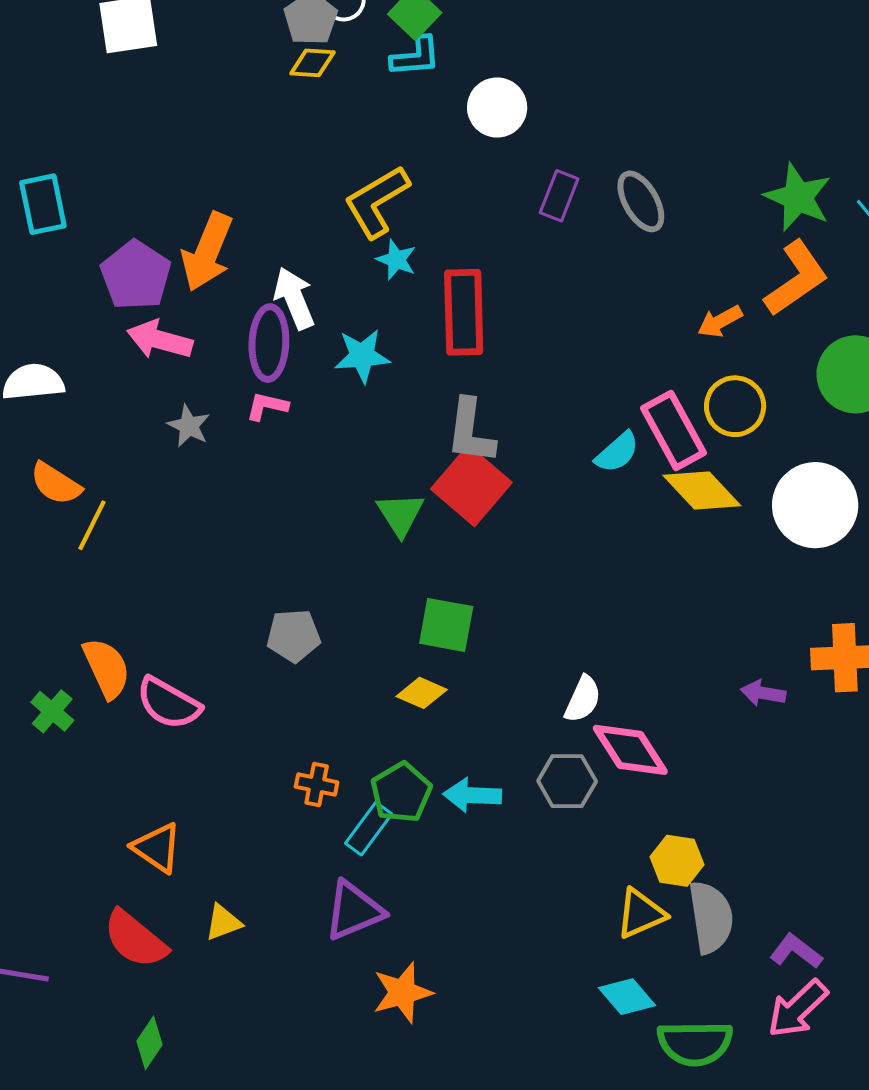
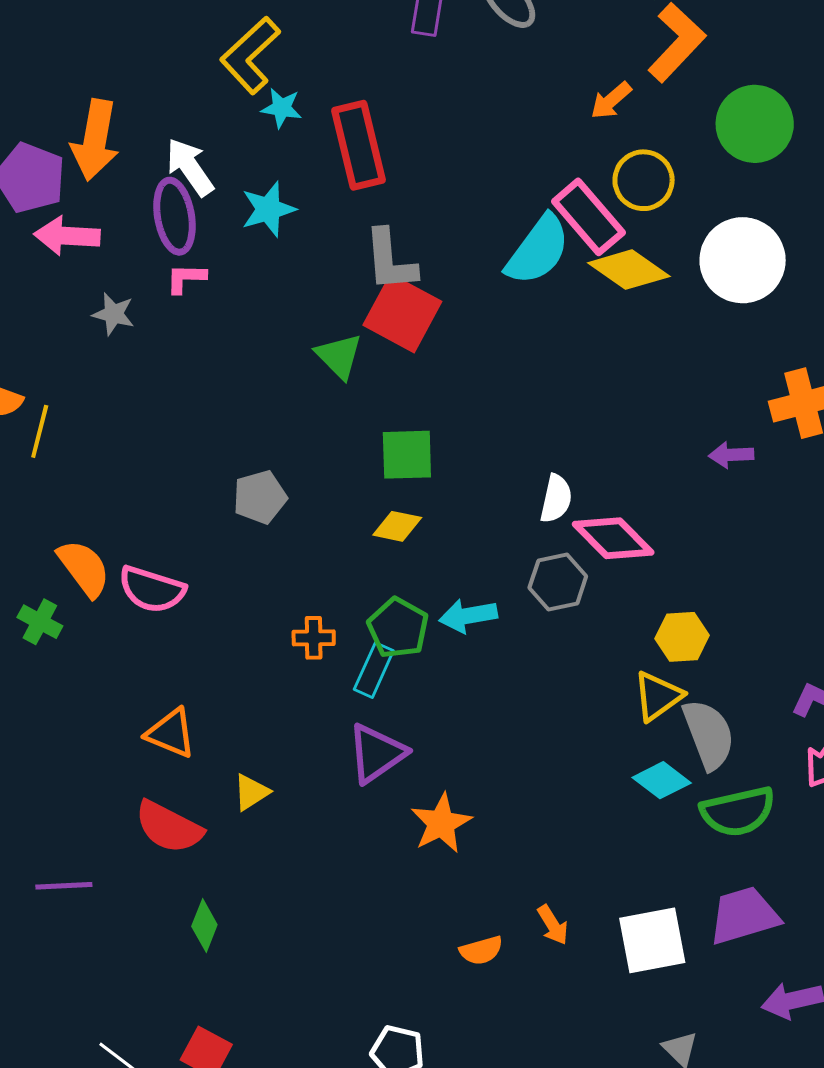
cyan semicircle: (617, 452) -> (538, 250), size x1.6
gray semicircle: (711, 917) -> (709, 734), moved

